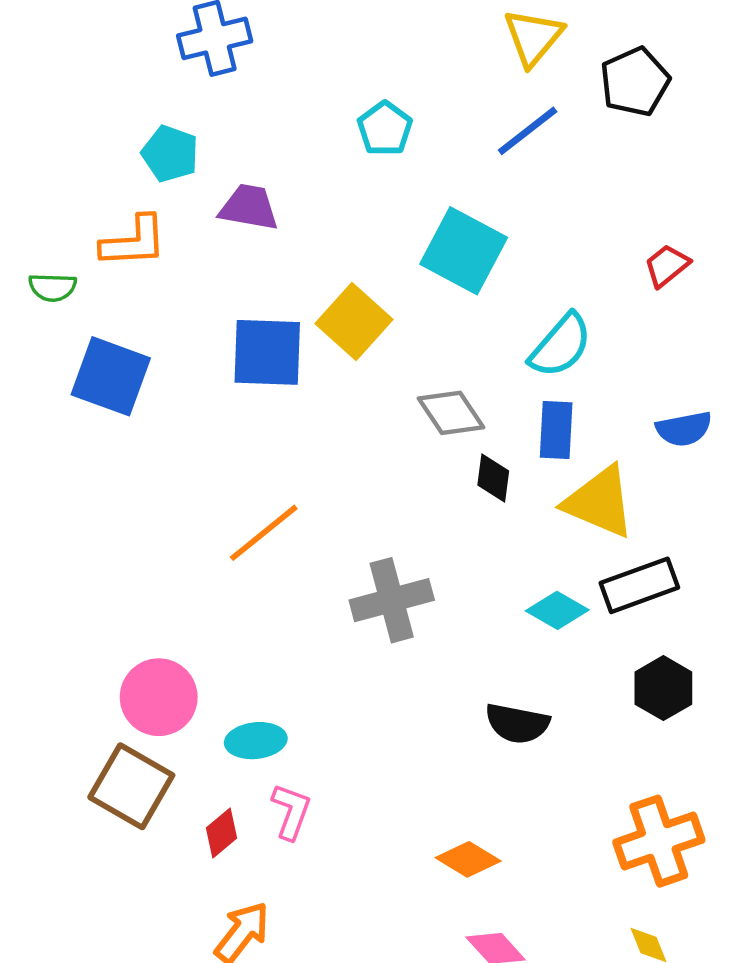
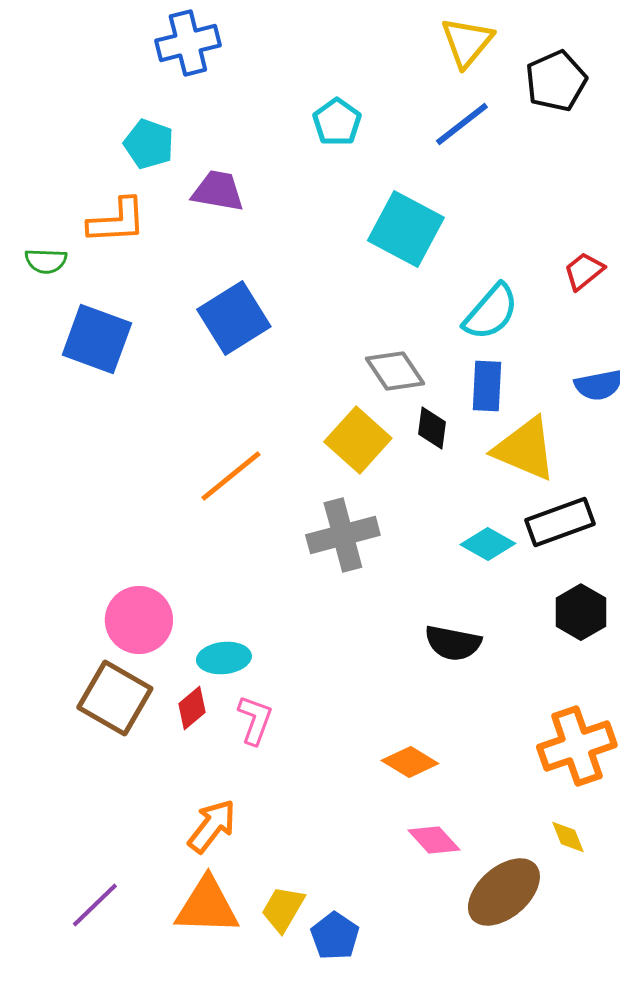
red trapezoid: (667, 266) -> (584, 271), moved
yellow square: (354, 322) -> (358, 440), moved
blue square: (267, 352) -> (234, 318), turned -34
red diamond: (222, 833) -> (192, 708), moved

